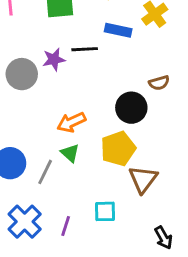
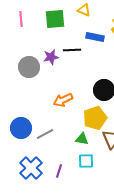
green triangle: (70, 153) -> (82, 139), moved, turned -32
gray line: (45, 172) -> (45, 134), turned 36

